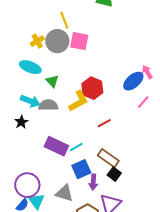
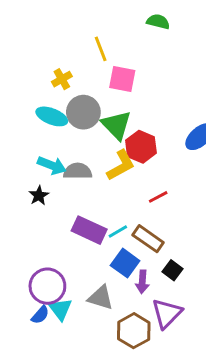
gray circle: (57, 41) -> (83, 112), moved
green triangle: (52, 81) -> (116, 125), moved, size x1.6
brown rectangle: (108, 158) -> (148, 239), moved
blue square: (81, 169) -> (125, 263), turned -30

